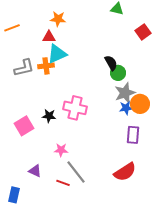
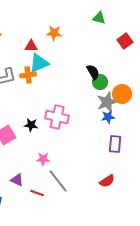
orange star: (58, 19) -> (54, 33), moved
orange circle: (140, 104) -> (122, 94), moved
red semicircle: (125, 172) -> (107, 181), size x0.7
red line: (63, 183) -> (37, 193), moved

